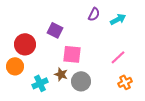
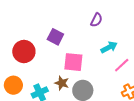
cyan arrow: (118, 19) -> (109, 47), moved
orange circle: (15, 66) -> (13, 85), moved

